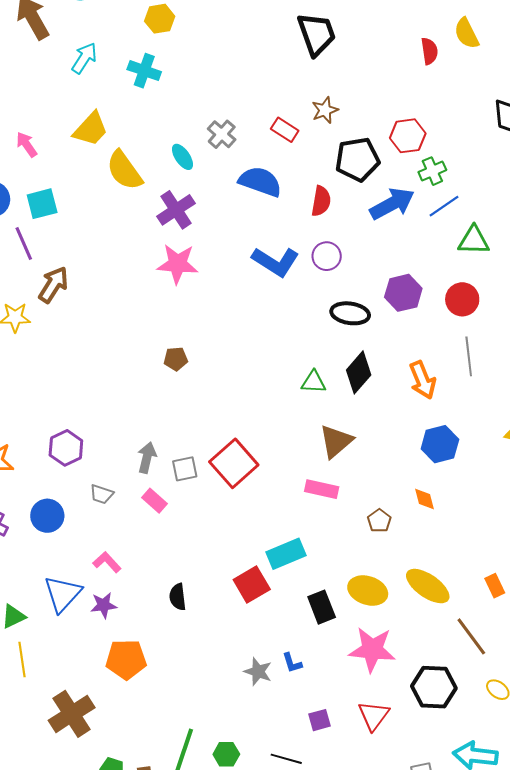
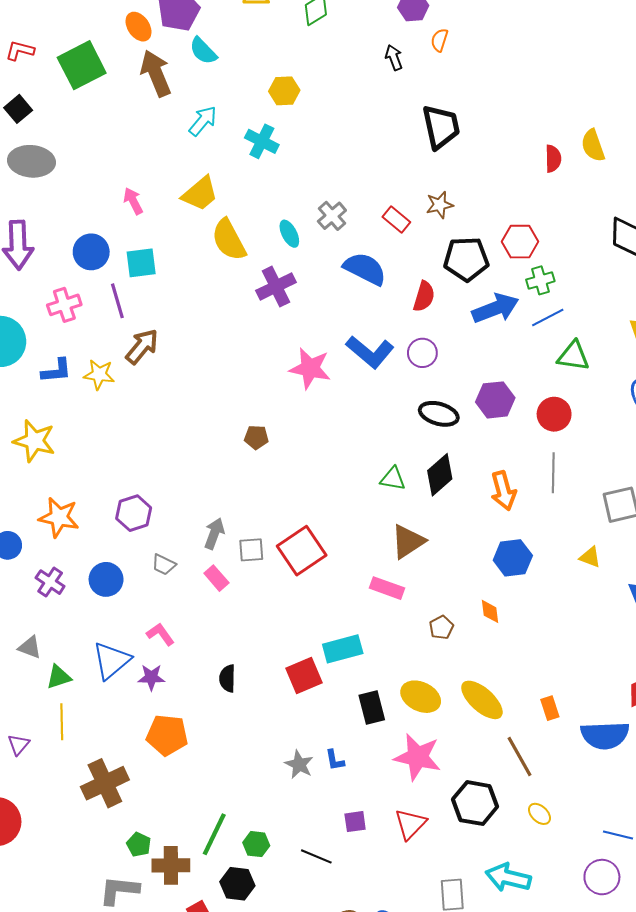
pink star: (178, 264) -> (310, 368), moved

